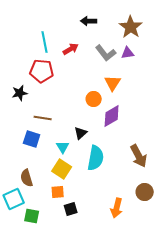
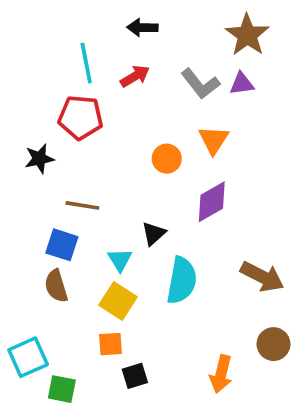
black arrow: (89, 21) -> (142, 28), moved
orange circle: (94, 99) -> (167, 159), moved
brown arrow: (139, 156) -> (262, 277), turned -35
brown semicircle: (27, 178) -> (56, 286), moved

